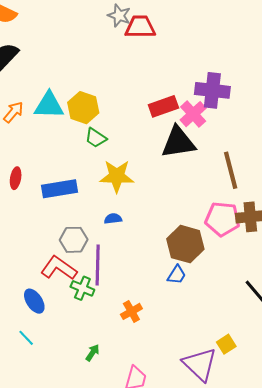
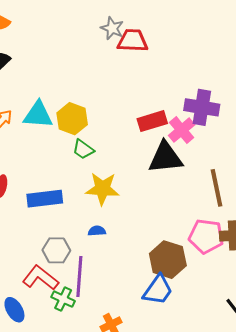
blue trapezoid: (177, 275) -> (158, 290), size x1.6

